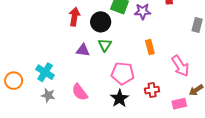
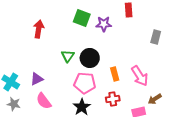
black circle: (101, 22) -> (90, 58), moved
orange rectangle: (150, 47) -> (115, 74), moved
purple triangle: (83, 50) -> (37, 79), moved, turned -32

